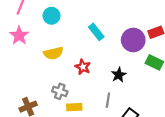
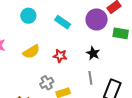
cyan circle: (52, 16) -> (28, 16), moved
gray cross: (60, 91) -> (47, 83), turned -32

